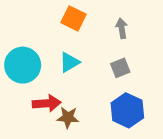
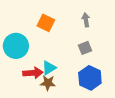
orange square: (74, 18) -> (46, 23), moved
cyan triangle: (69, 62) -> (49, 68), moved

